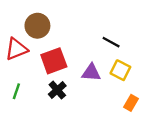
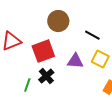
brown circle: (37, 26) -> (58, 21), moved
green line: (16, 91) -> (27, 85), moved

